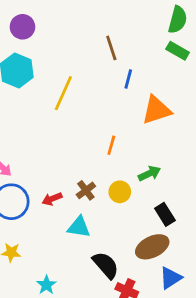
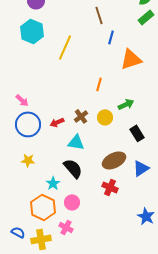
green rectangle: (178, 51) -> (146, 17), turned -70
brown ellipse: (152, 247) -> (114, 160), moved
black semicircle: (106, 265) -> (73, 168), moved
blue triangle: (171, 278) -> (141, 168), moved

